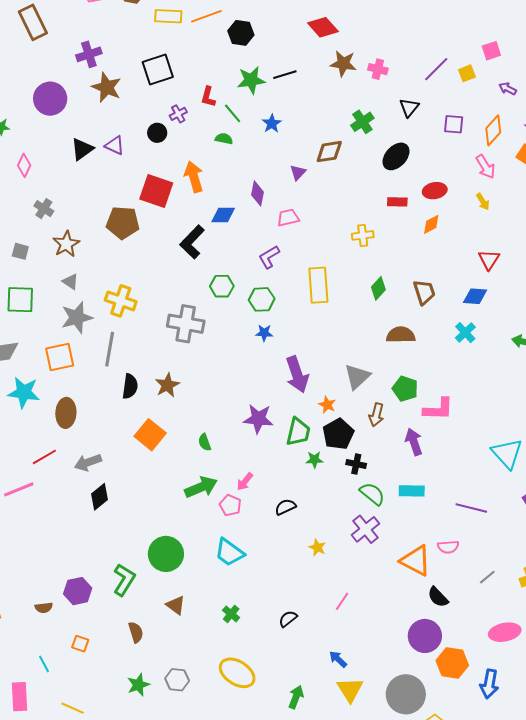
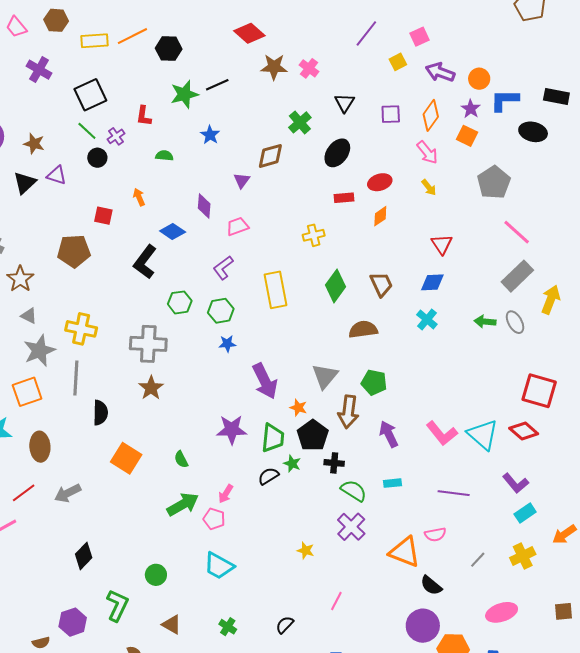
purple cross: (89, 54) -> (39, 70), moved, turned -35
pink cross: (378, 69) -> (309, 68), turned 30
purple line: (436, 69) -> (366, 33), moved
brown star: (107, 87) -> (34, 144), moved, size x0.7
purple arrow: (508, 89) -> (440, 72), size x1.6
green line: (233, 113) -> (87, 131), moved
orange arrow: (194, 177) -> (139, 197), size x0.6
red square: (156, 191) -> (103, 216), size x0.6
blue diamond: (223, 215) -> (173, 231), turned 40
green diamond: (378, 288) -> (335, 286), size x1.4
brown star: (167, 385) -> (151, 388), moved
pink L-shape: (438, 409) -> (442, 433), moved, turned 56
brown arrow: (376, 415) -> (348, 412), size x1.4
green star: (314, 460) -> (292, 464), turned 30
cyan rectangle: (412, 491) -> (393, 483), size x0.7
black diamond: (99, 497) -> (84, 556), moved
black semicircle: (285, 507) -> (268, 476), moved
green circle: (166, 554) -> (156, 575), size x0.6

